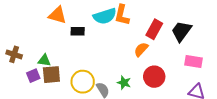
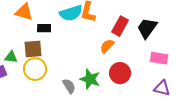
brown square: (51, 75) -> (33, 49), moved
yellow circle: (83, 82) -> (35, 69), moved
green star: (124, 83) -> (90, 79), size x1.5

